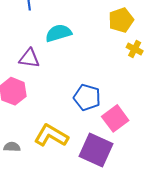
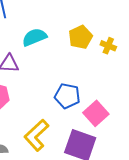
yellow pentagon: (121, 20) -> (80, 37), moved
yellow L-shape: (51, 136) -> (36, 135), turned -68

